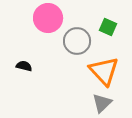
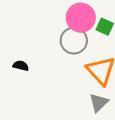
pink circle: (48, 18) -> (81, 18), moved

